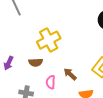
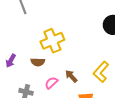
pink semicircle: (51, 82) -> (51, 83), turned 40

